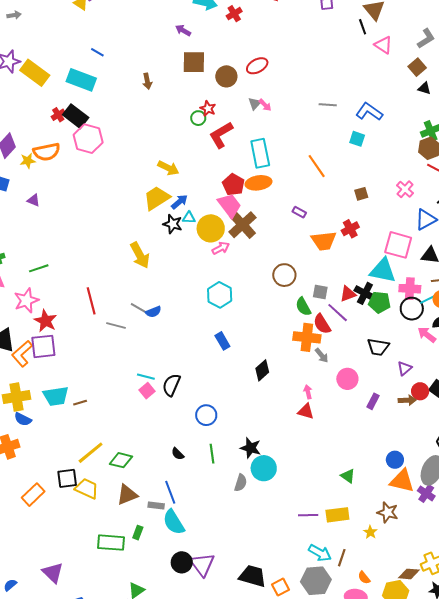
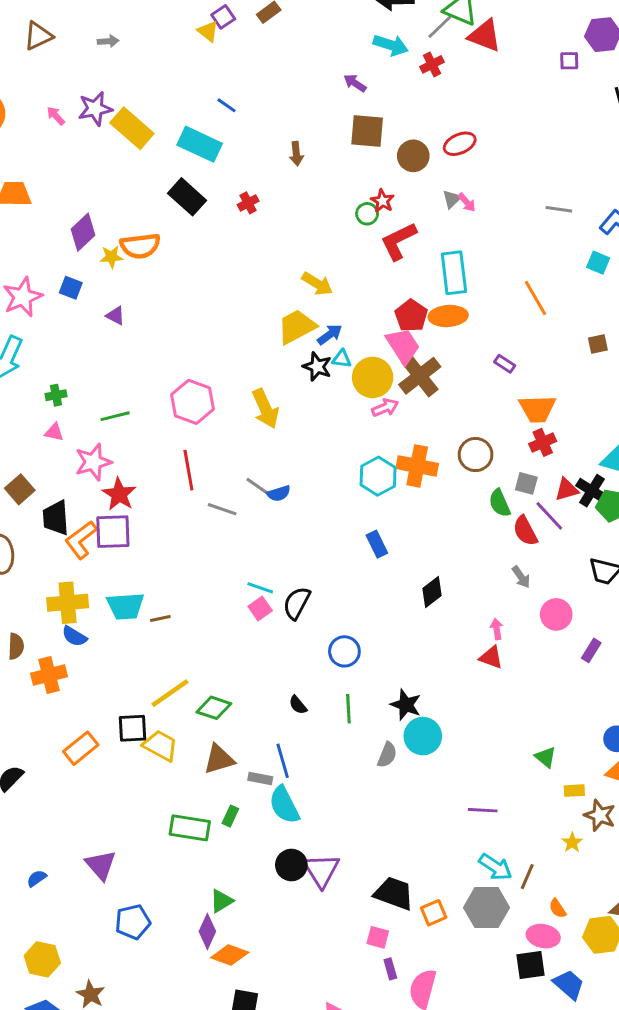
red cross: (58, 115) -> (248, 203), moved
pink hexagon: (88, 139) -> (192, 402), moved
red cross: (350, 229) -> (543, 442), moved
orange cross: (307, 337) -> (417, 466), moved
yellow rectangle: (337, 515) -> (574, 791), moved, size x0.6

